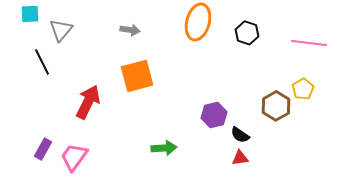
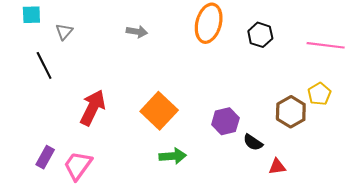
gray triangle: (61, 30) -> (64, 32), size x0.7
orange square: (137, 76) -> (159, 111), moved, turned -32
red triangle: (240, 158) -> (277, 167), moved

